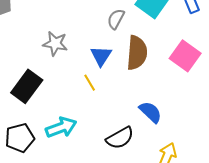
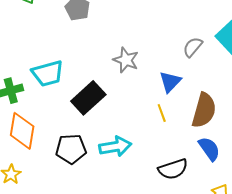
brown semicircle: (137, 53) -> (204, 110), moved
yellow line: (90, 83) -> (162, 113), moved

